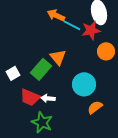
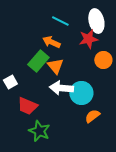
orange arrow: (56, 15) -> (51, 42), moved
cyan line: (72, 25) -> (60, 21), moved
green rectangle: (41, 69) -> (38, 61), moved
white arrow: (48, 98) -> (61, 88), moved, size x1.6

